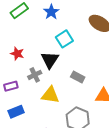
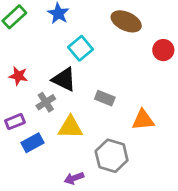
black triangle: (50, 60) -> (64, 79), turned -30
blue rectangle: (16, 112) -> (32, 143), moved

